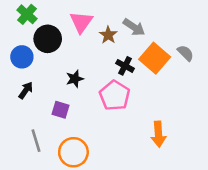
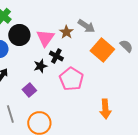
pink triangle: (81, 22) -> (45, 38), moved
black cross: (125, 66) -> (56, 56), moved
purple square: (61, 110) -> (29, 90), turned 32

